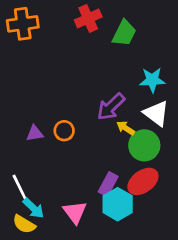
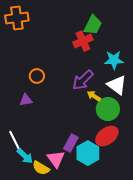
red cross: (88, 18) -> (83, 41), moved
orange circle: (64, 131) -> (37, 76), moved
purple rectangle: (108, 184) -> (71, 143), moved
yellow semicircle: (24, 224) -> (41, 168), moved

